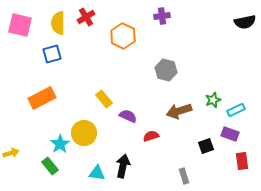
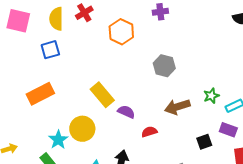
yellow rectangle: (104, 99) -> (102, 95), size x1.4

